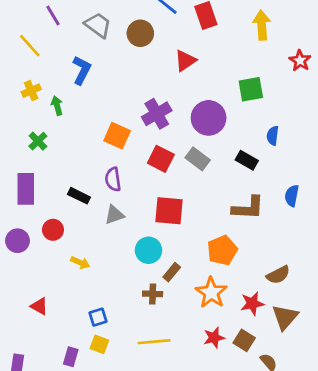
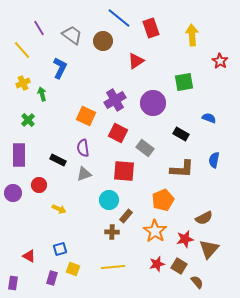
blue semicircle: (273, 136) -> (209, 118), moved, turned 104
gray rectangle: (198, 159) -> (145, 148), moved
red triangle: (39, 306) -> (29, 256), moved
blue square: (98, 317) -> (60, 249), moved

